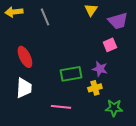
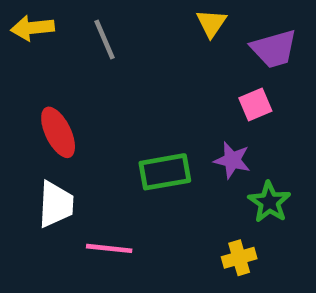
yellow cross: (95, 88) -> (239, 258), moved
pink line: (61, 107) -> (109, 248), moved
green star: (114, 108) -> (269, 202), moved, turned 30

